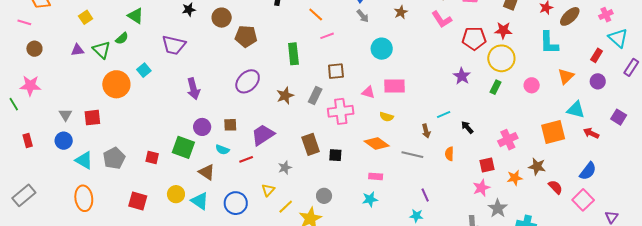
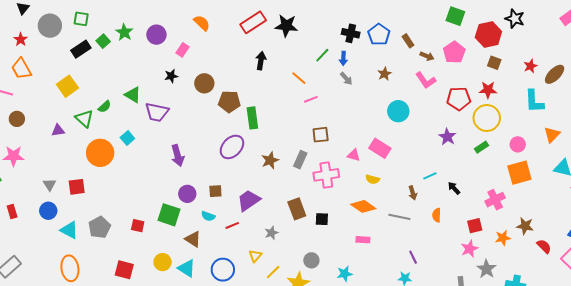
green triangle: (136, 16) -> (133, 95), moved
yellow square: (86, 17) -> (67, 86), size x1.5
cyan circle: (382, 49) -> (398, 111), moved
purple triangle: (77, 50) -> (58, 130), moved
green rectangle: (293, 54) -> (252, 118), moved
pink rectangle: (394, 86) -> (380, 148), turned 35
green rectangle: (496, 87) -> (481, 147), turned 32
orange square: (553, 132) -> (519, 173), moved
cyan star: (370, 199) -> (345, 274), moved

